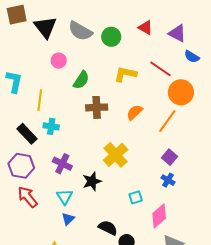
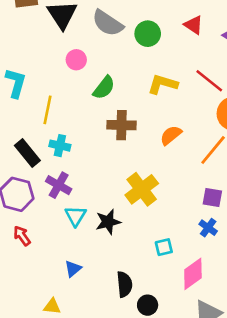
purple square: (169, 157) -> (212, 198), turned -35
purple cross: (62, 164) -> (59, 185), moved
red arrow: (28, 197) -> (22, 236), size x0.7
cyan triangle: (65, 197) -> (76, 216), moved
black semicircle: (108, 228) -> (124, 284), turned 54

